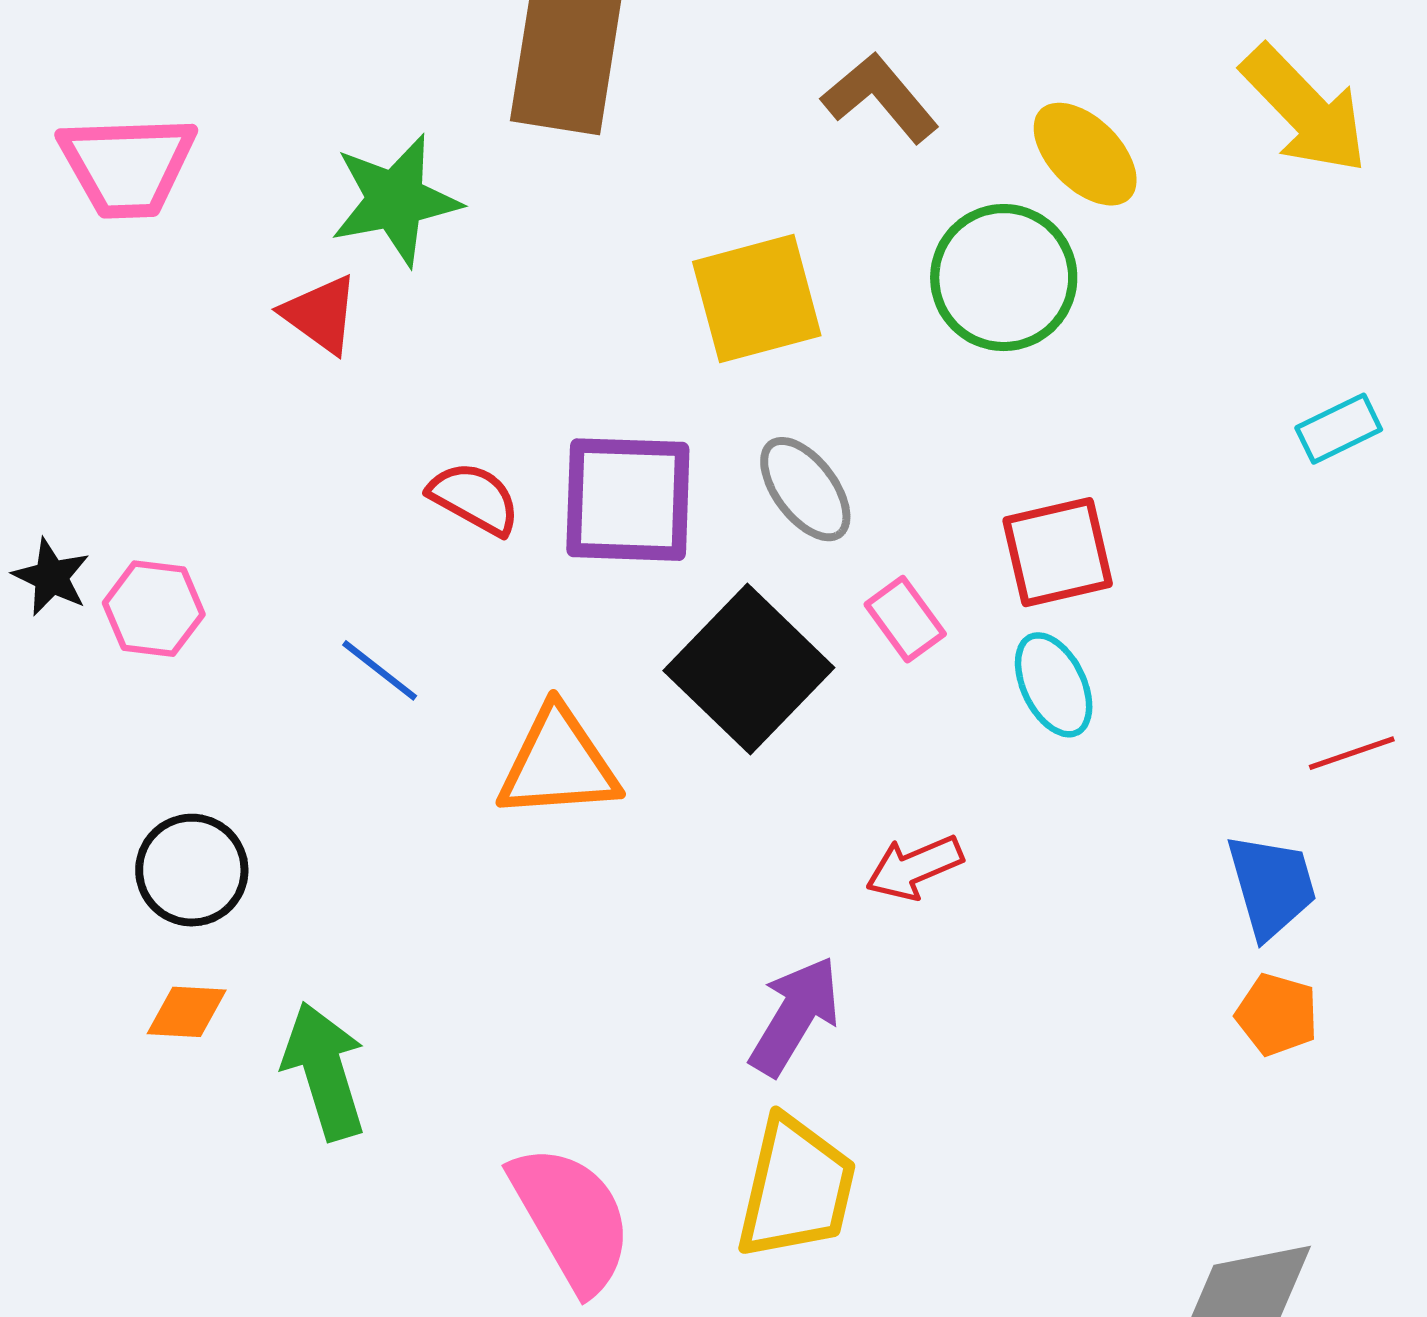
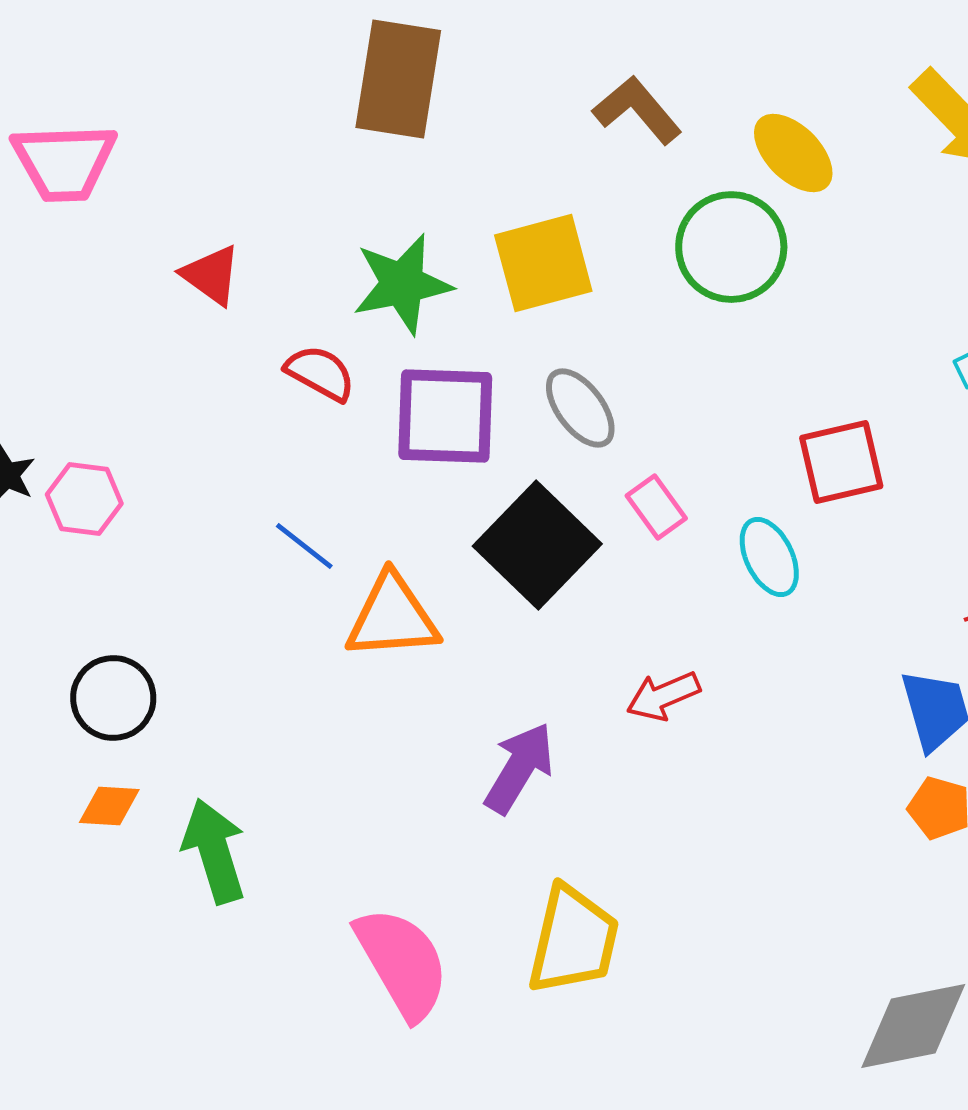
green star: (395, 200) -> (402, 284), moved
red semicircle: (474, 498) -> (320, 373), moved
red square: (1058, 552) -> (841, 462), moved
blue line: (380, 670) -> (304, 546), moved
purple arrow: (795, 1016) -> (519, 768), moved

